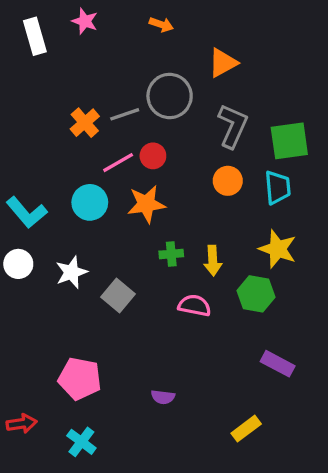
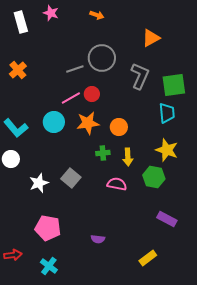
orange triangle: (223, 63) -> (151, 38), moved
orange cross: (85, 123) -> (18, 70), moved
orange circle: (228, 181) -> (119, 127), moved
white star: (71, 272) -> (39, 183), moved

